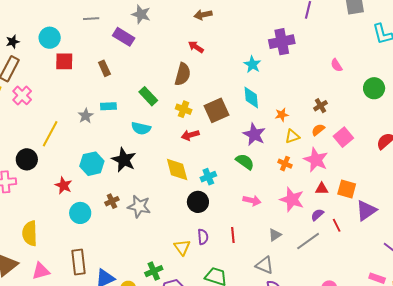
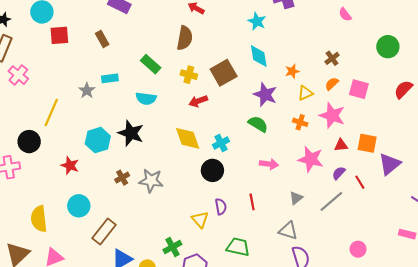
green circle: (374, 88) -> (388, 47), moved
pink square: (343, 137) -> (359, 89), turned -30
cyan circle: (80, 213) -> (79, 206), moved
brown rectangle: (78, 262) -> (104, 232), moved, turned 50

